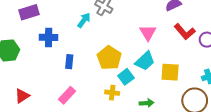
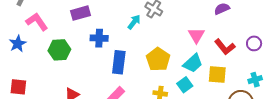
red L-shape: (185, 32) -> (225, 47), moved
blue rectangle: (69, 62) -> (119, 62), size x1.6
cyan square: (126, 77) -> (185, 85), moved

